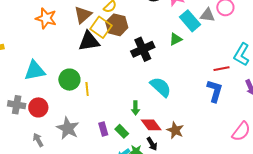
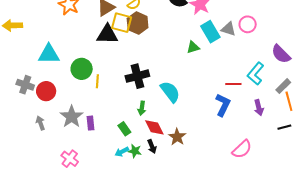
yellow square: (101, 27) -> (122, 23), turned -30
black cross: (143, 49) -> (137, 76), moved
purple rectangle: (103, 129) -> (90, 123), moved

